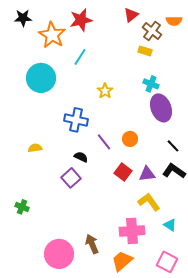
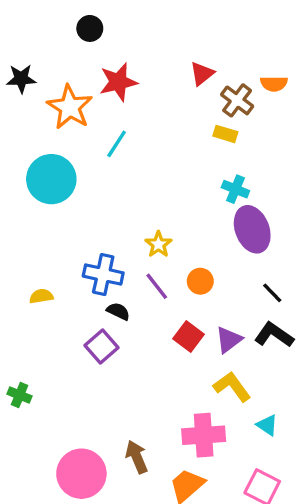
yellow star: (105, 91) -> (158, 244), moved
blue cross: (76, 120) -> (103, 274), moved
purple triangle: (147, 174) -> (229, 340), turned -30

